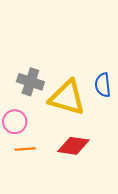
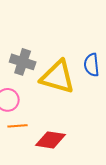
red diamond: (73, 146) -> (51, 140), moved

